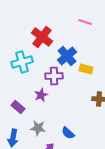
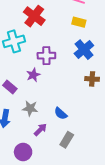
blue cross: (67, 56) -> (84, 50), moved
yellow rectangle: (86, 69) -> (79, 22), moved

